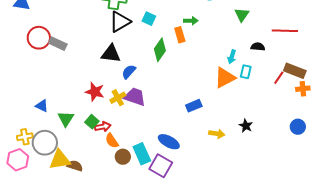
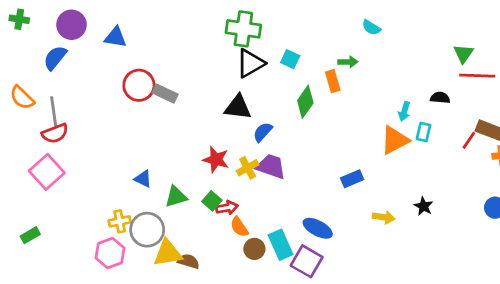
green triangle: (242, 15) -> (463, 54), moved
green triangle: (66, 119) -> (176, 197), turned 42

